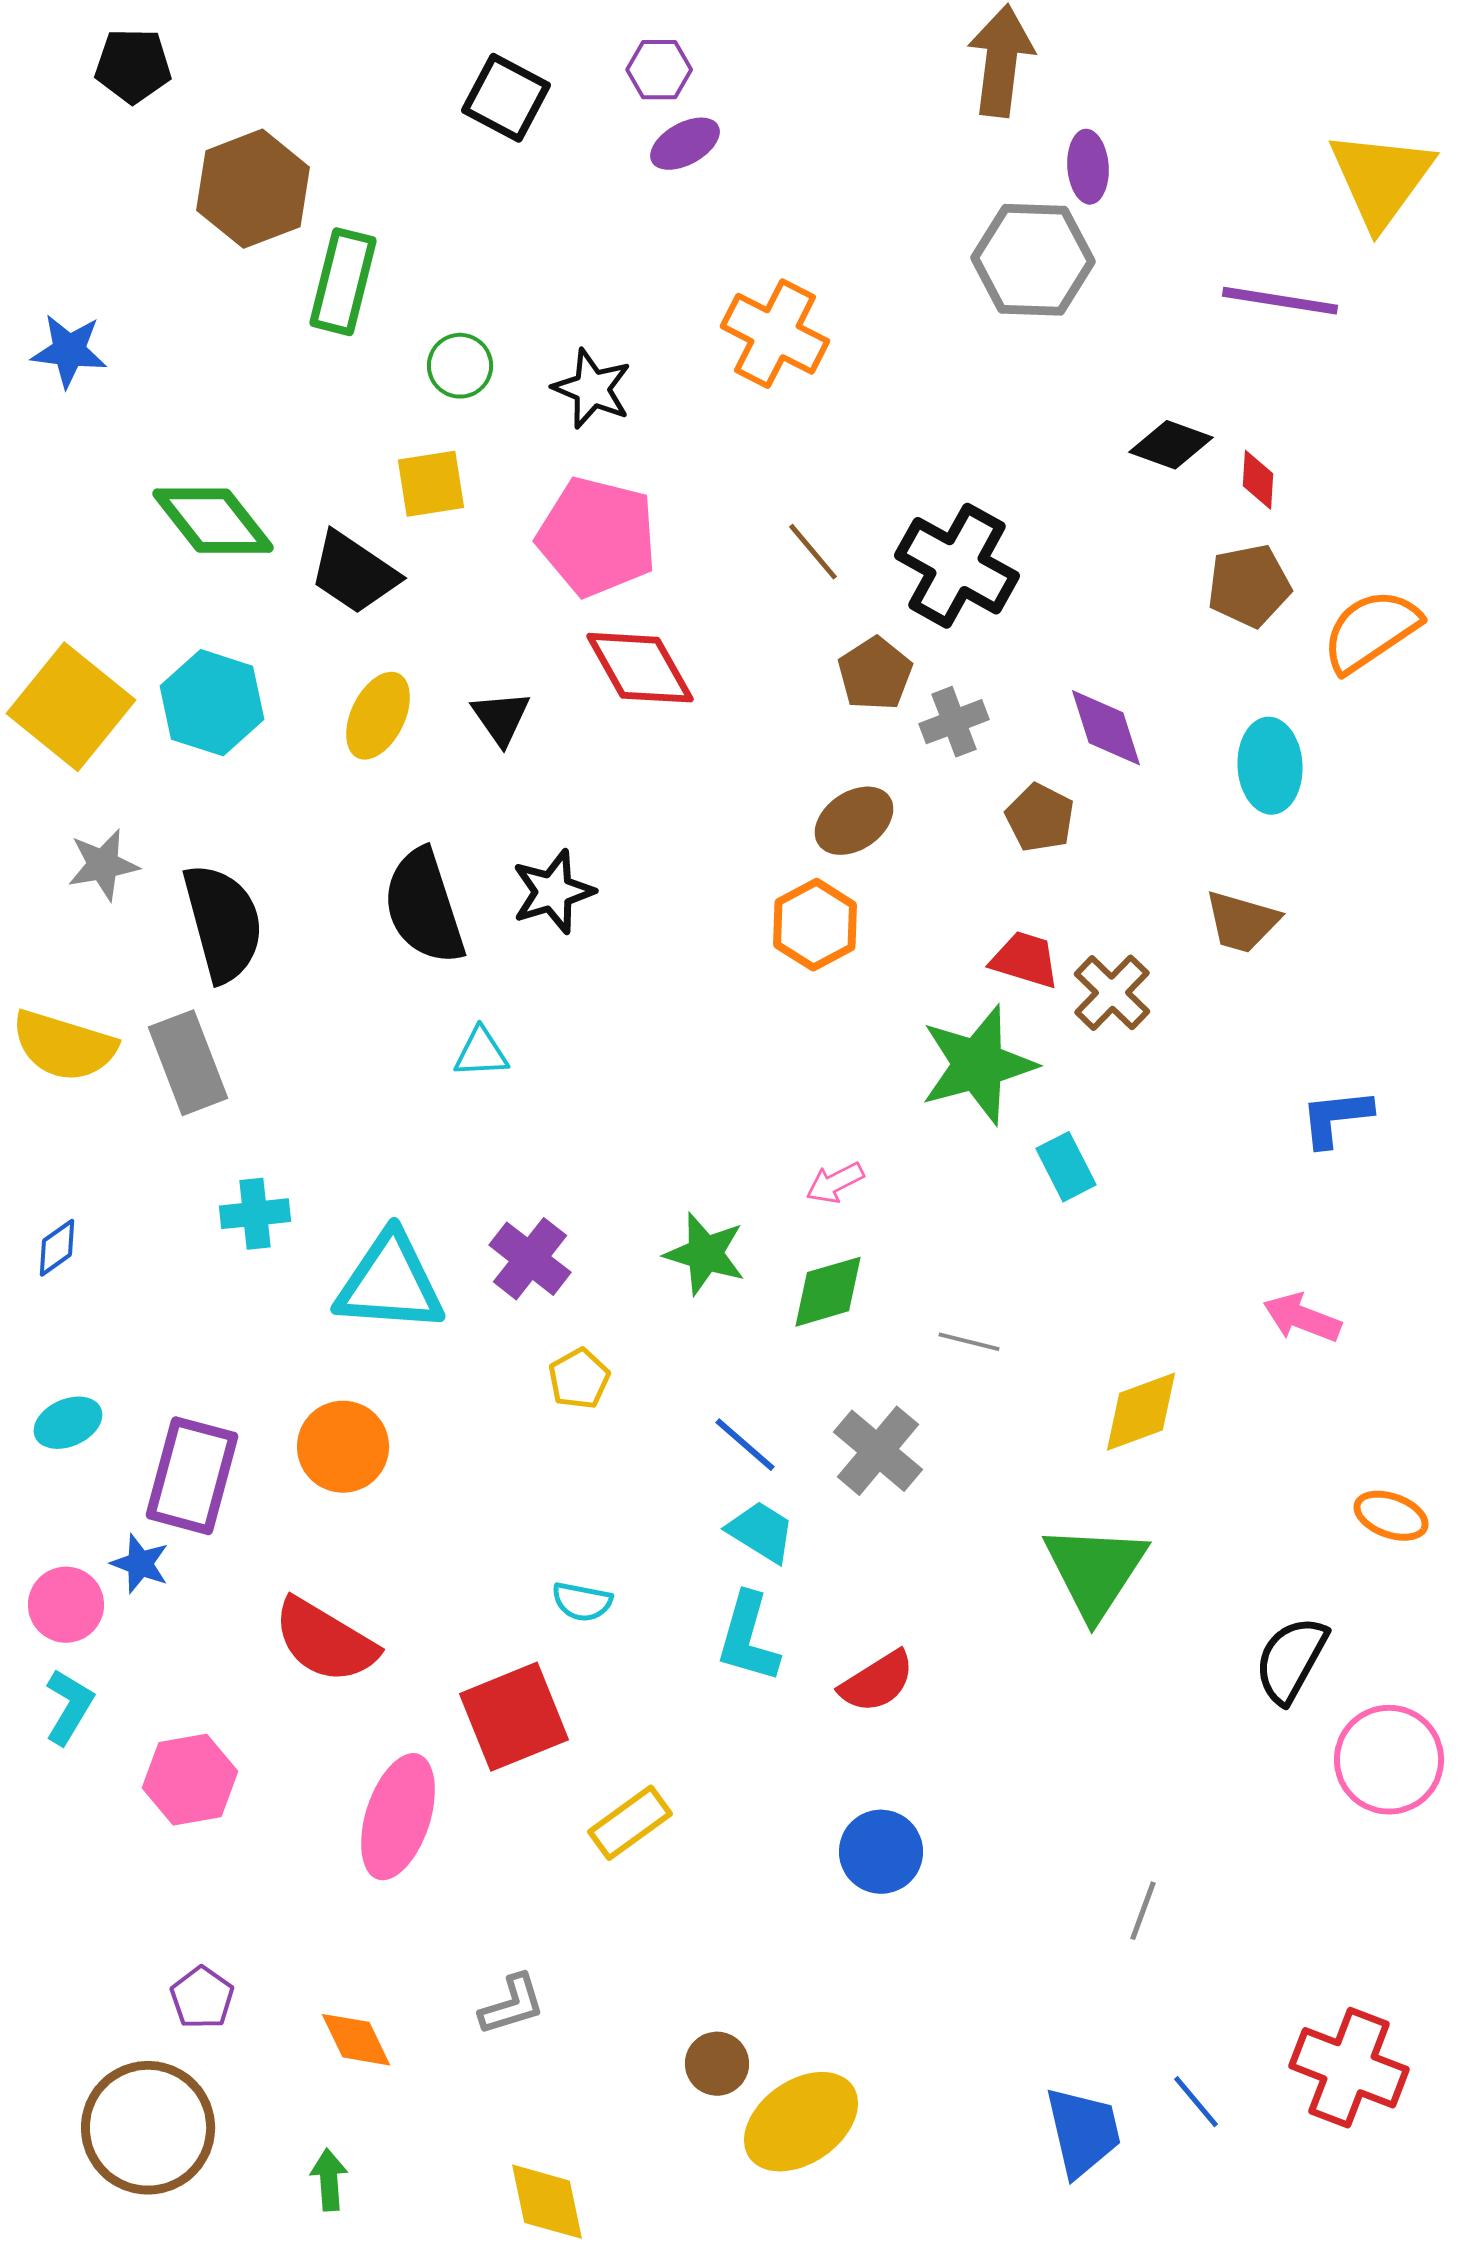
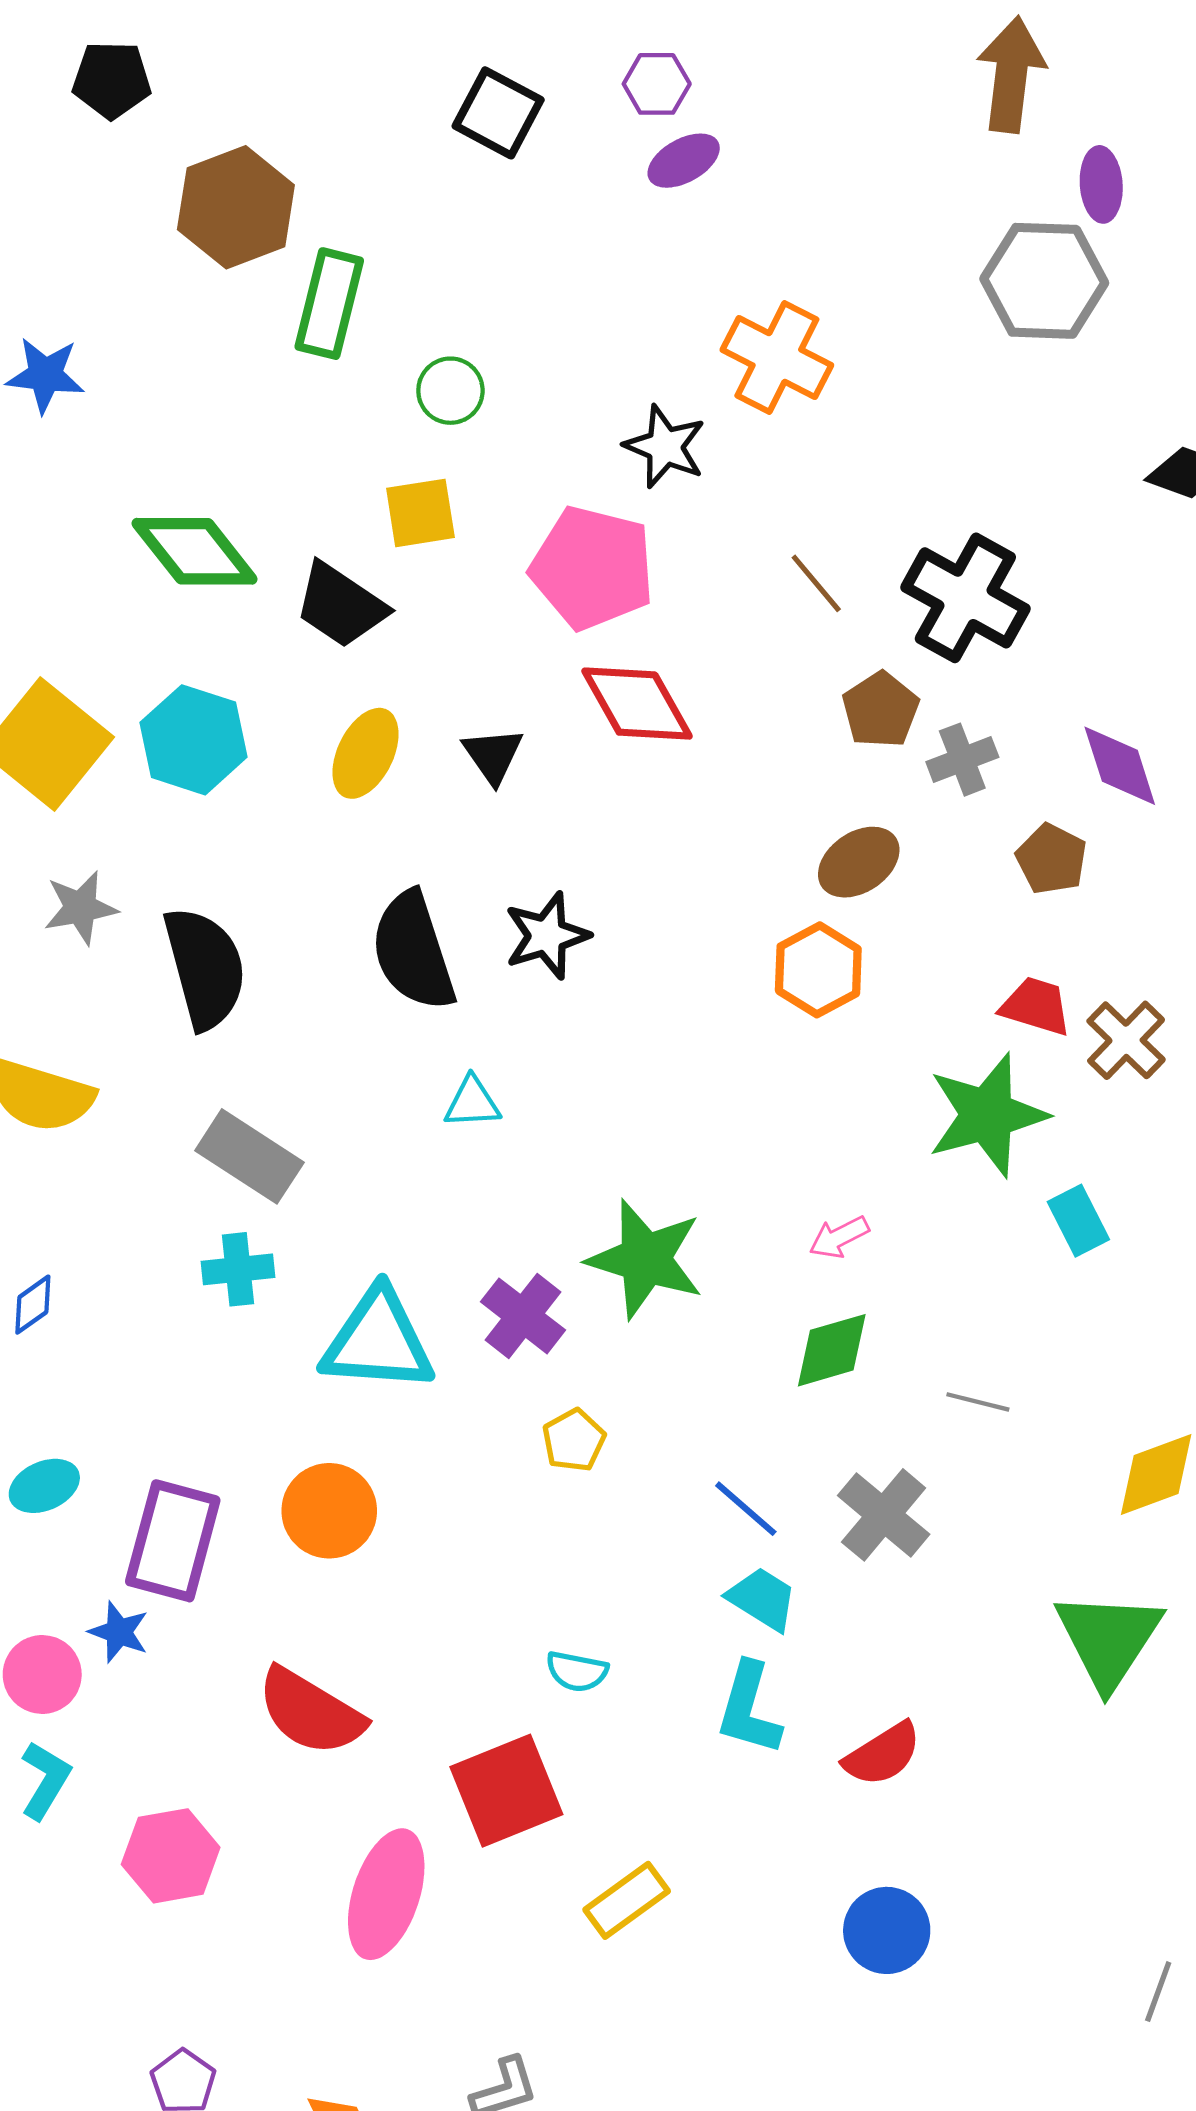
black star: (592, 389) -> (665, 447), moved
gray rectangle: (188, 1063) -> (249, 1156), moved, turned -36
green star: (705, 1254) -> (645, 1259), moved, size x1.4

